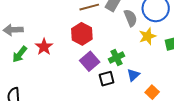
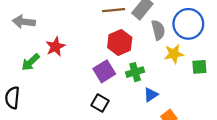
red hexagon: (82, 34) -> (120, 43), moved
green arrow: (20, 54) -> (30, 62), moved
black square: (107, 79) -> (100, 103), moved, turned 35

